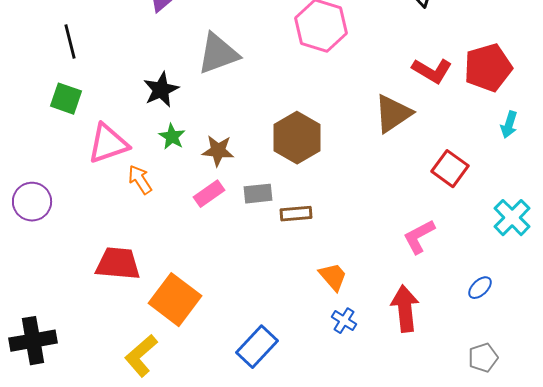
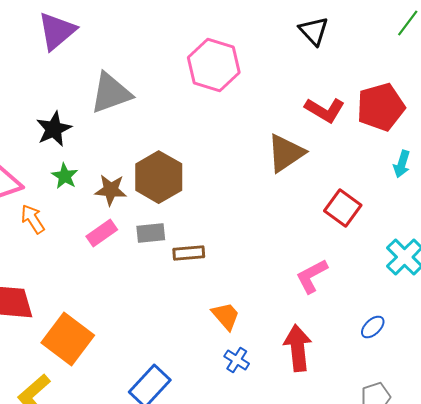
brown hexagon: (297, 138) -> (159, 177), moved

